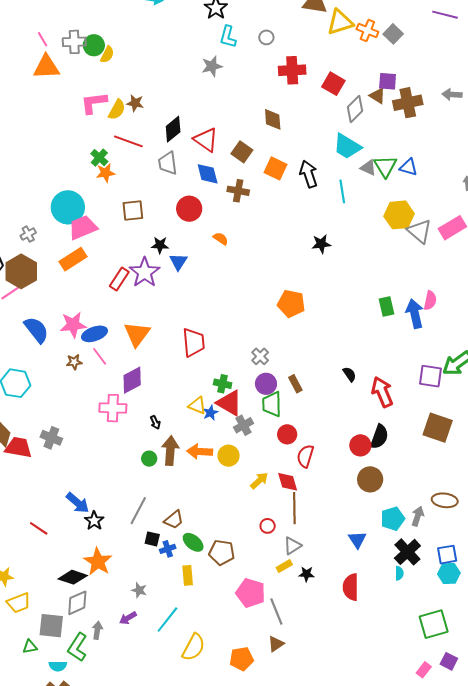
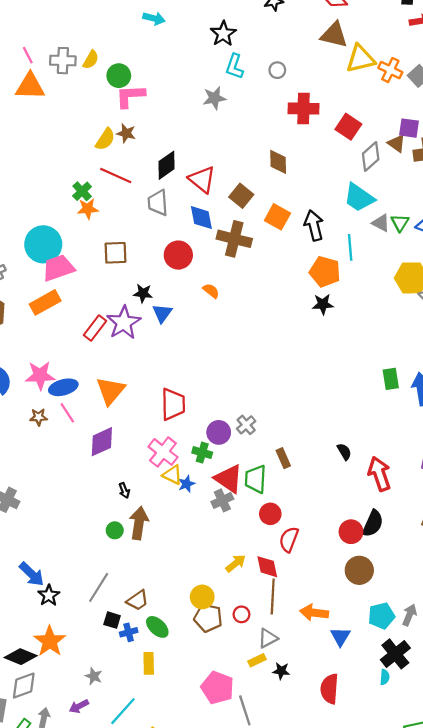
green circle: (94, 45) -> (119, 76), moved
yellow semicircle: (107, 54) -> (91, 60), moved
pink L-shape: (94, 103) -> (130, 96), moved
green triangle: (385, 166) -> (400, 223), size x0.7
brown cross: (238, 191) -> (234, 239), size x1.4
orange pentagon: (291, 304) -> (325, 272), moved
purple circle: (266, 384) -> (219, 432), moved
red triangle: (229, 403) -> (229, 479), moved
pink cross: (113, 408) -> (163, 452), moved, turned 32
orange arrow: (200, 452) -> (314, 613), moved
yellow circle: (229, 456) -> (202, 597), moved
brown pentagon: (222, 552) -> (208, 618), moved

